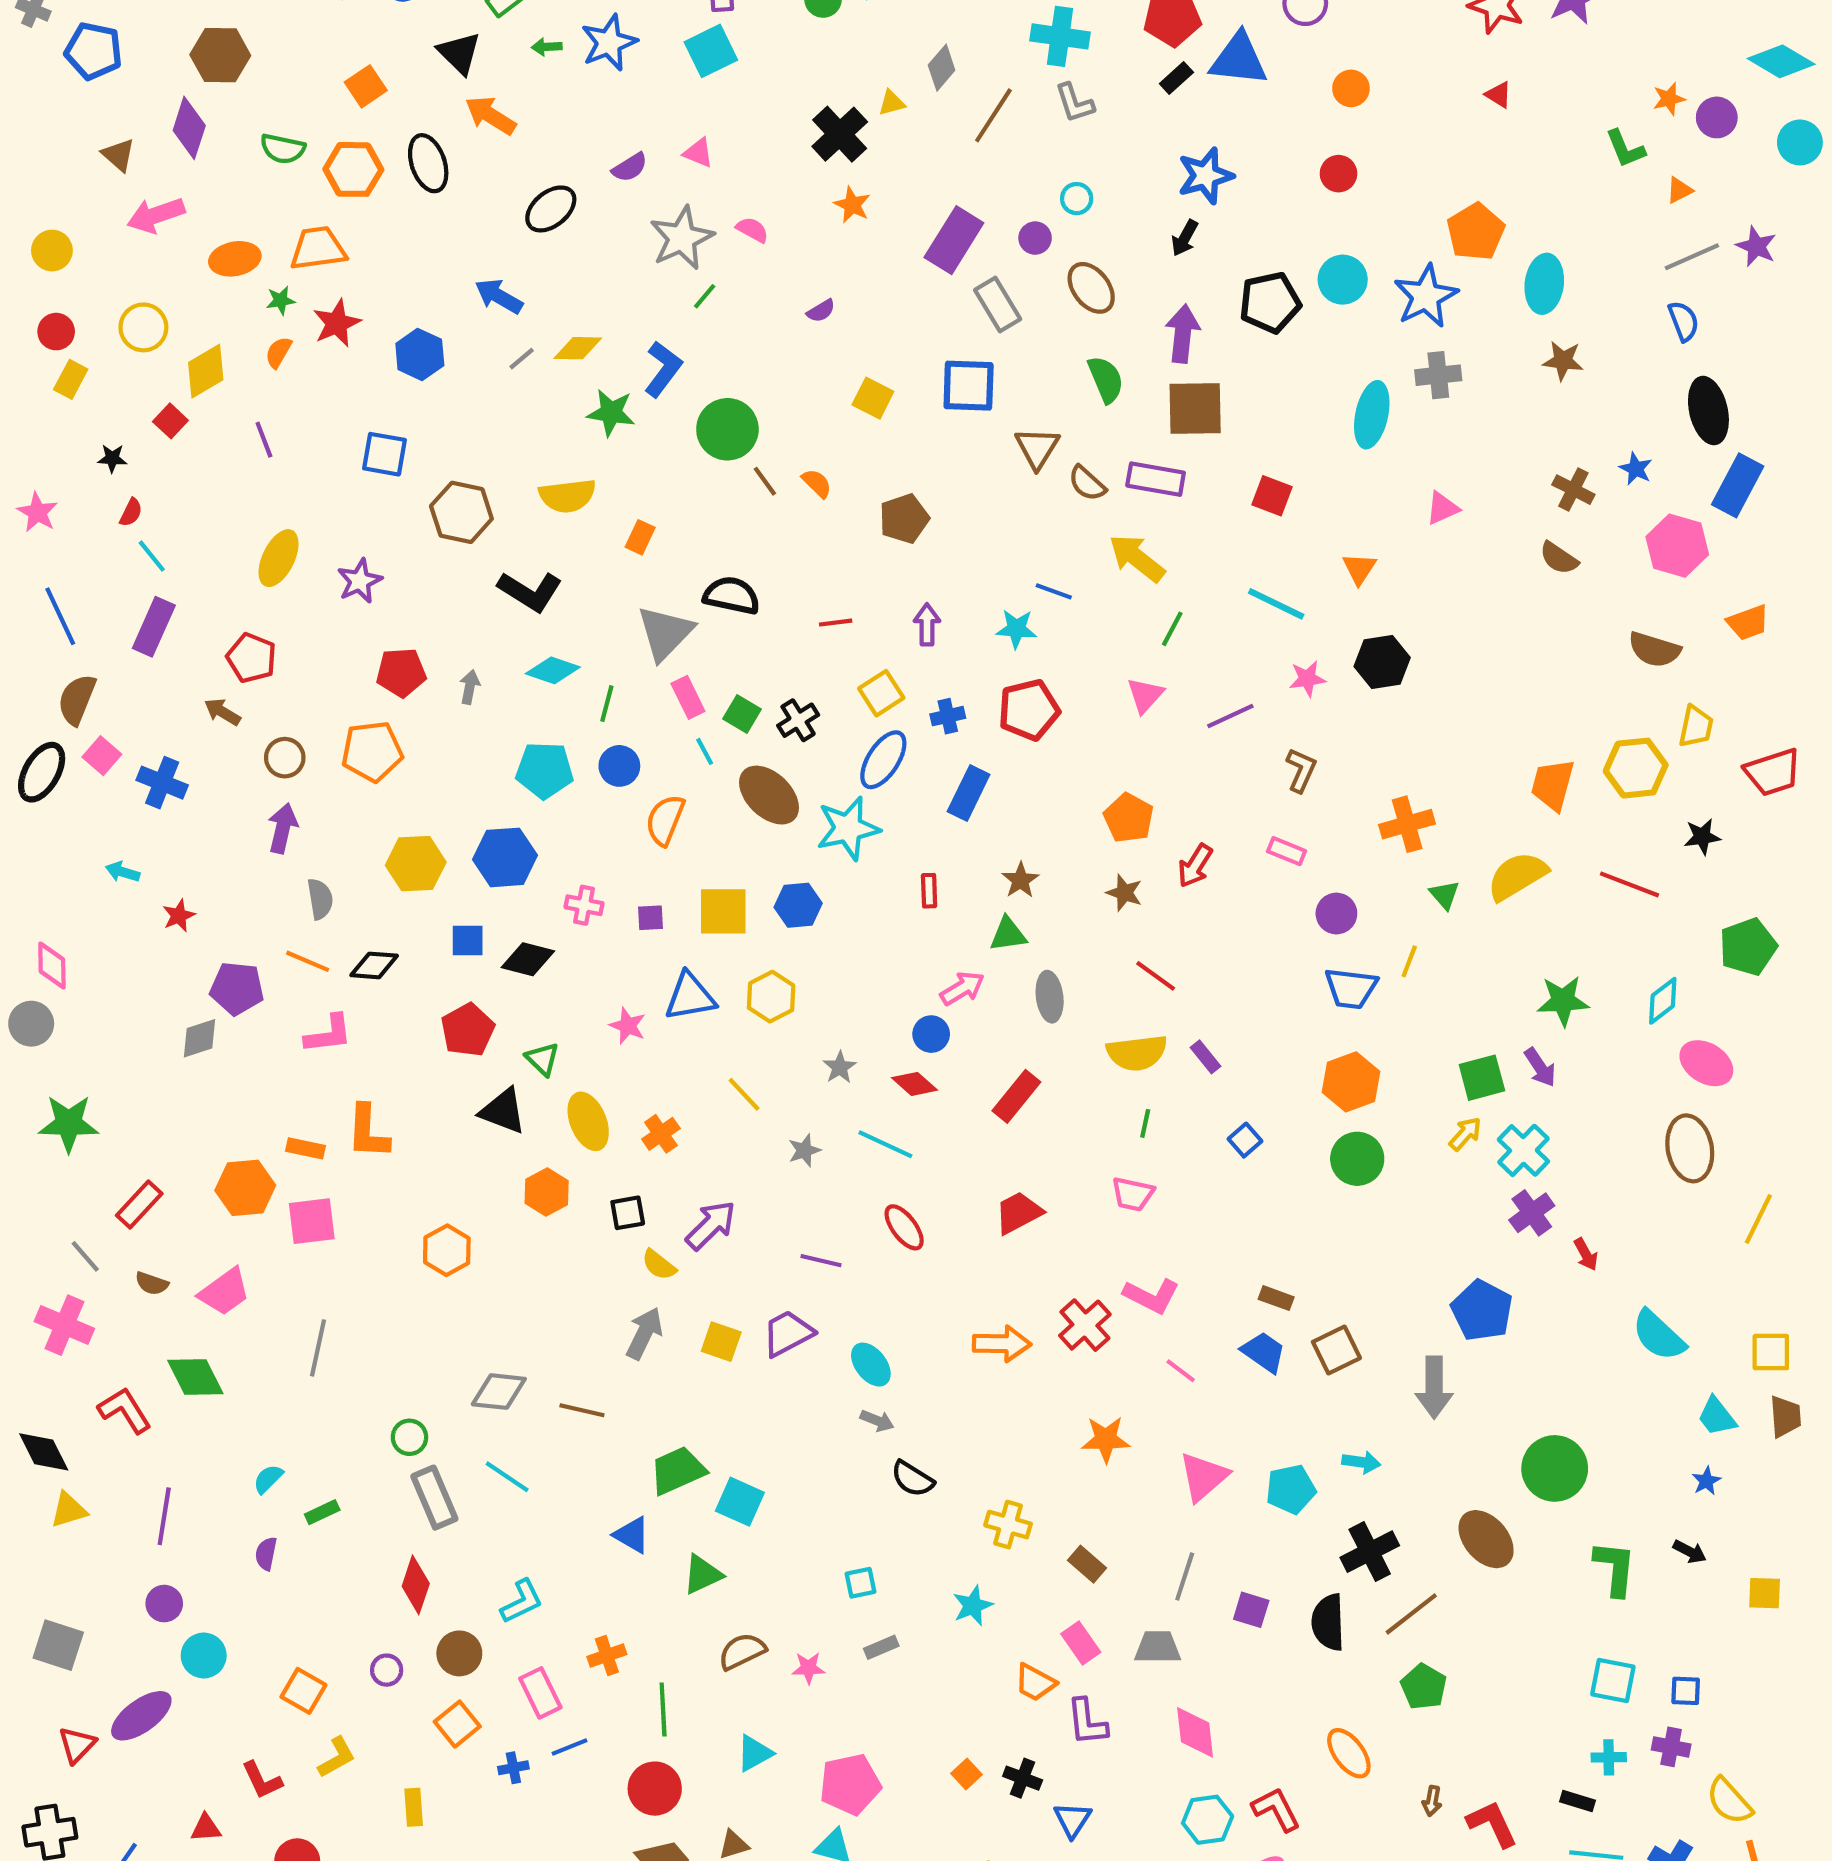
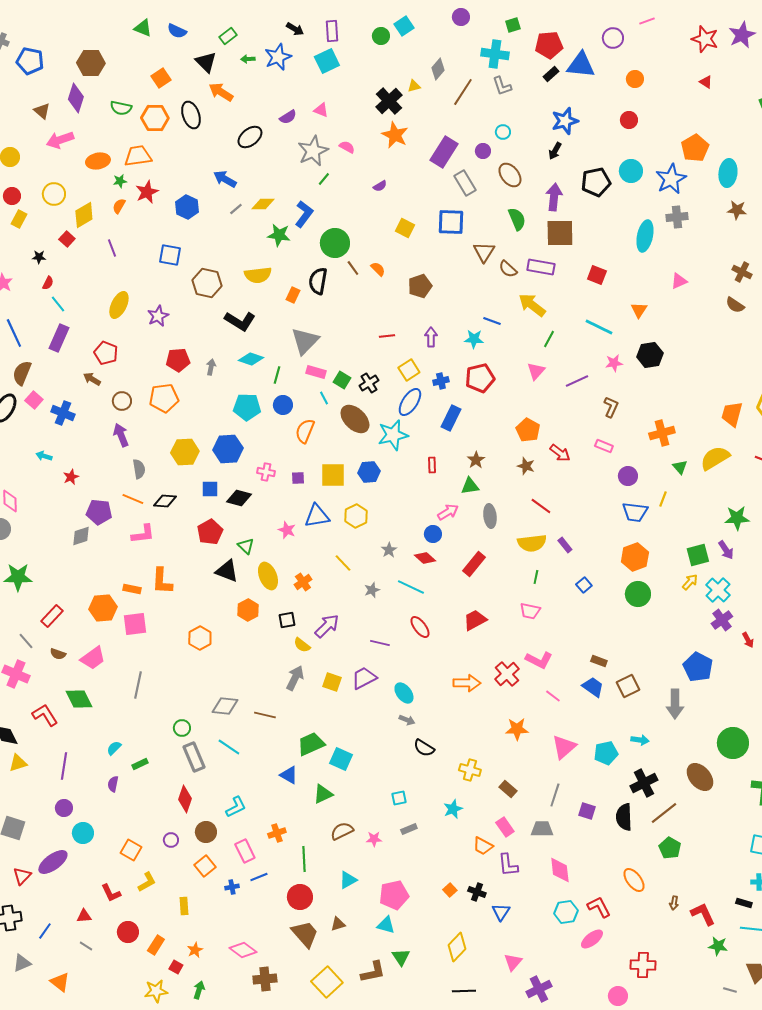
orange star: (852, 205) -> (395, 135), size x1.5
black semicircle: (732, 596) -> (318, 281), moved, turned -92
pink rectangle: (688, 697) -> (316, 372), turned -48
purple arrow: (283, 828) -> (121, 435), turned -35
red arrow: (1195, 866) -> (560, 453), turned -85

